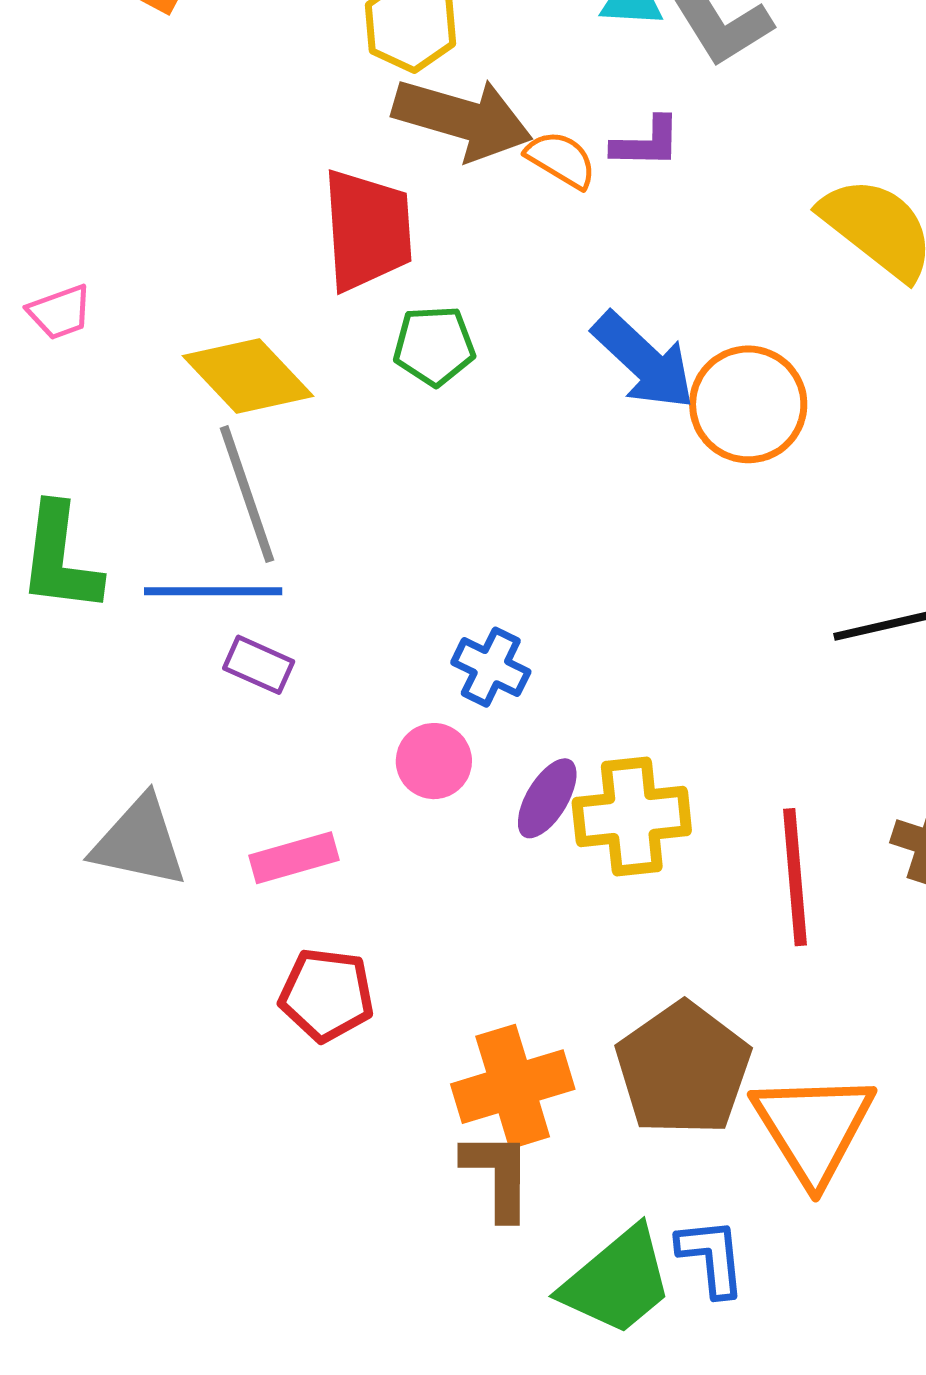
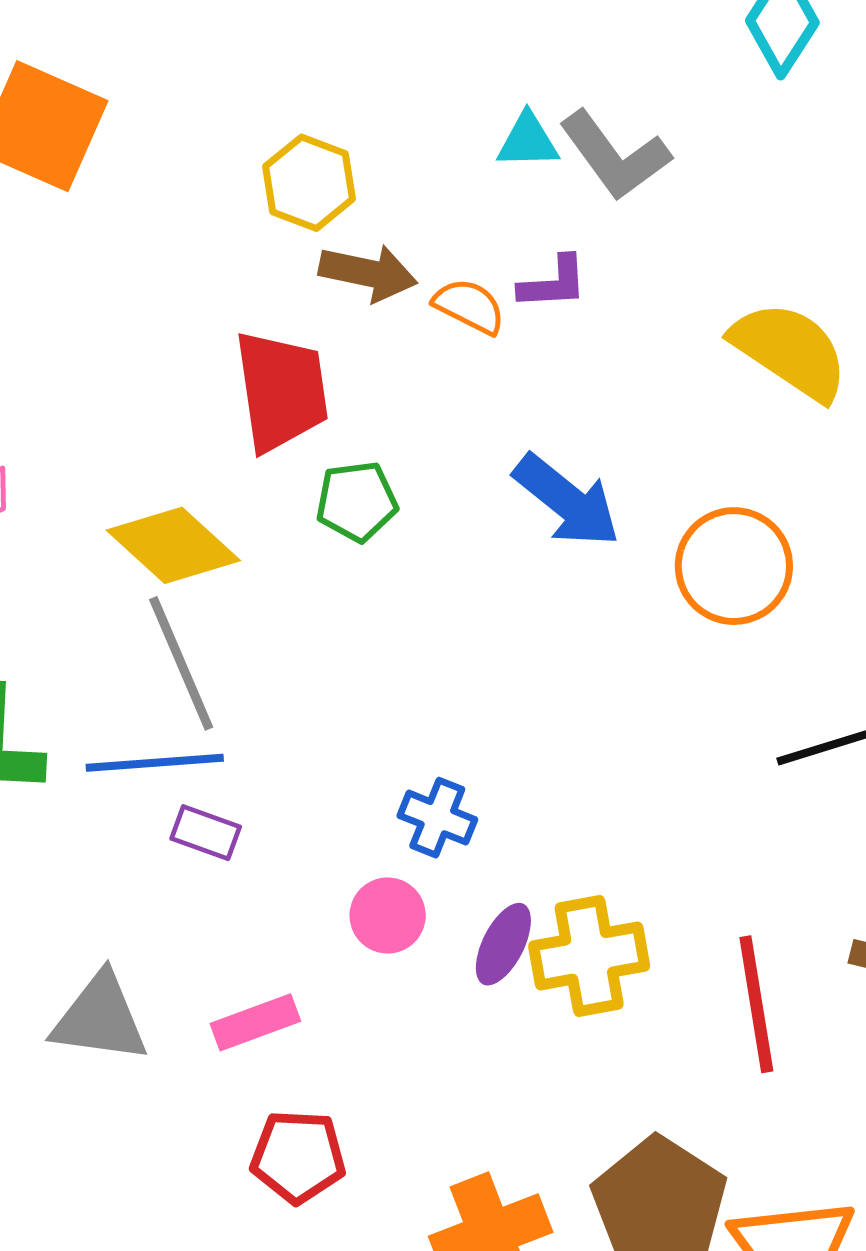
brown arrow: (463, 119) -> (368, 273), size x0.7
orange circle: (748, 404) -> (734, 566), moved

